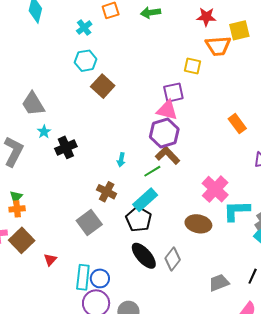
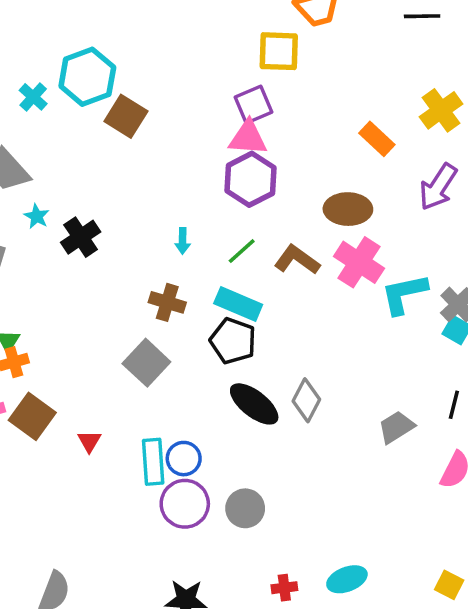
cyan cross: (84, 28) -> (33, 97), moved
cyan hexagon: (86, 61) -> (87, 77), size x1.4
yellow square: (193, 66) -> (279, 51), size x1.4
brown L-shape: (168, 155) -> (297, 260), moved
cyan rectangle: (145, 200) -> (238, 304), turned 75
brown ellipse: (198, 224) -> (348, 209), moved

